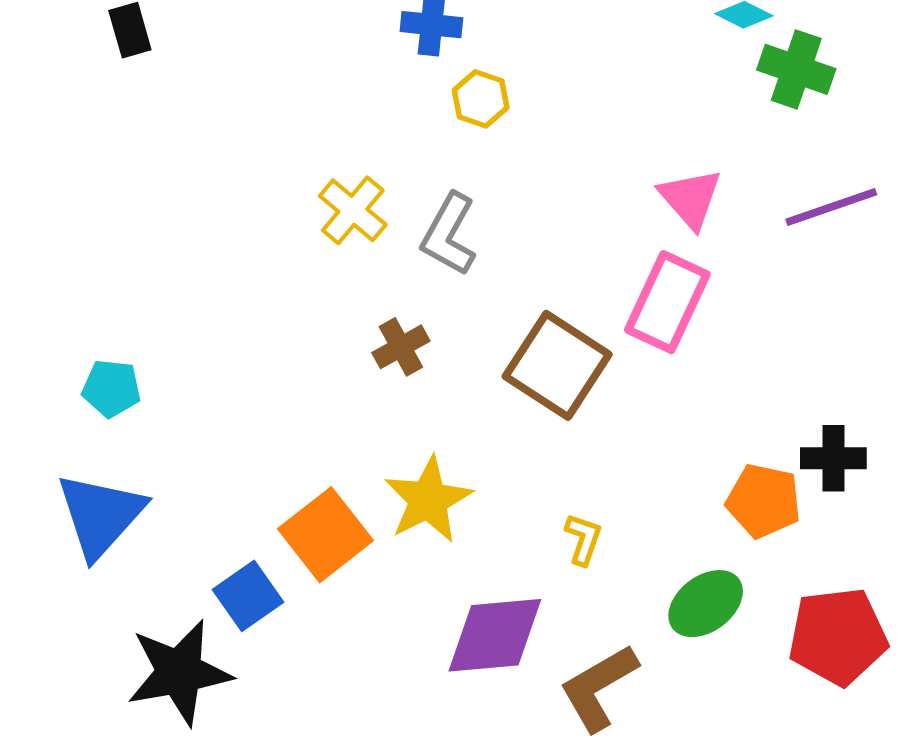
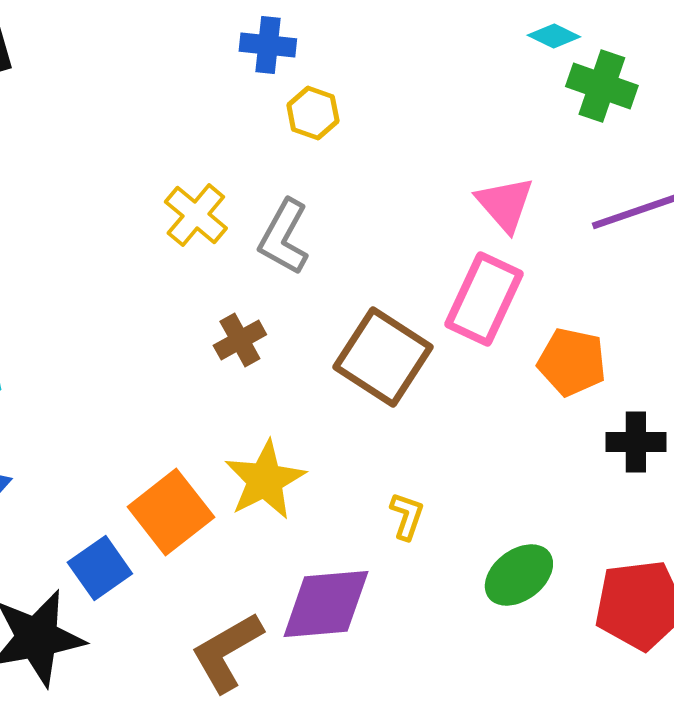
orange pentagon: (764, 501) -> (572, 362), moved
brown L-shape: (599, 688) -> (227, 652), moved

